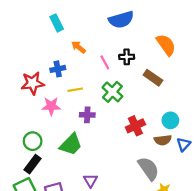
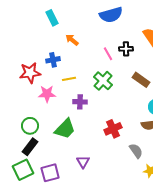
black cross: (127, 57) -> (126, 49), moved
pink line: (105, 62) -> (108, 54), moved
brown rectangle: (153, 78) -> (141, 80), moved
red cross: (135, 126) -> (113, 129), moved
gray semicircle: (149, 168) -> (136, 151), size x0.7

